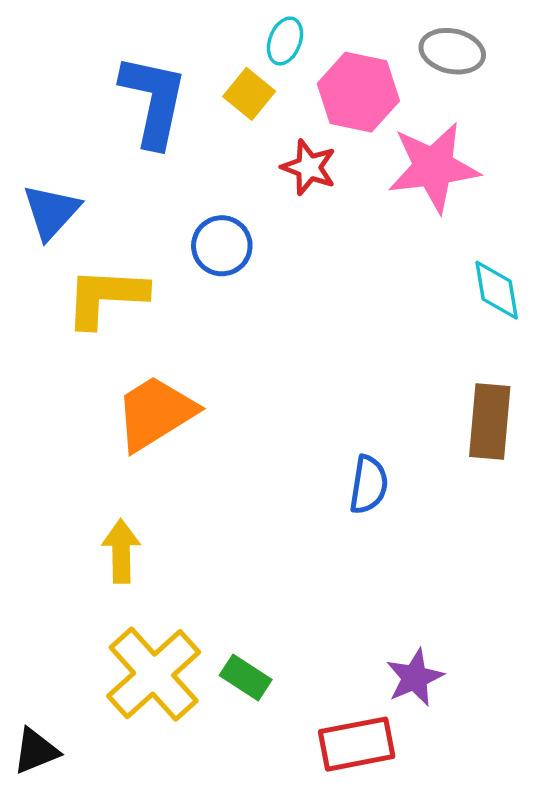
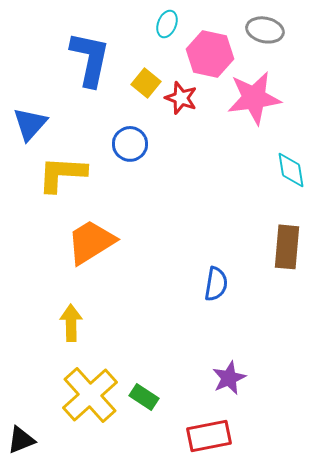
yellow square: (249, 94) -> (146, 83), moved
purple star: (415, 678) -> (229, 378), moved

